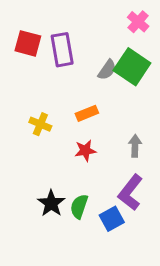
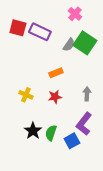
pink cross: (138, 22) -> (75, 14), moved
purple rectangle: (62, 50) -> (40, 32), turned -55
yellow cross: (40, 124) -> (26, 95), moved

